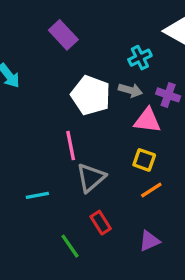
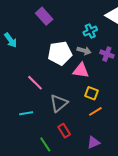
white pentagon: (91, 95) -> (60, 53), turned -30
pink triangle: (147, 121) -> (81, 70), moved
pink line: (71, 146) -> (35, 83), moved, turned -36

